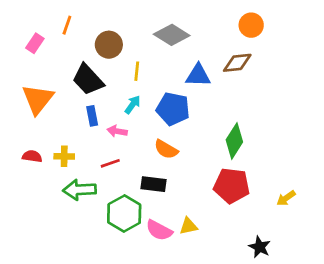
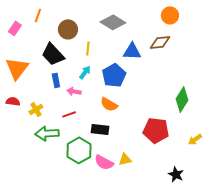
blue pentagon: (173, 109) -> (114, 75), turned 30
green diamond: (234, 141) -> (182, 99), moved
red semicircle: (32, 156) -> (13, 101), moved
yellow cross: (64, 156) -> (36, 109), turned -32

